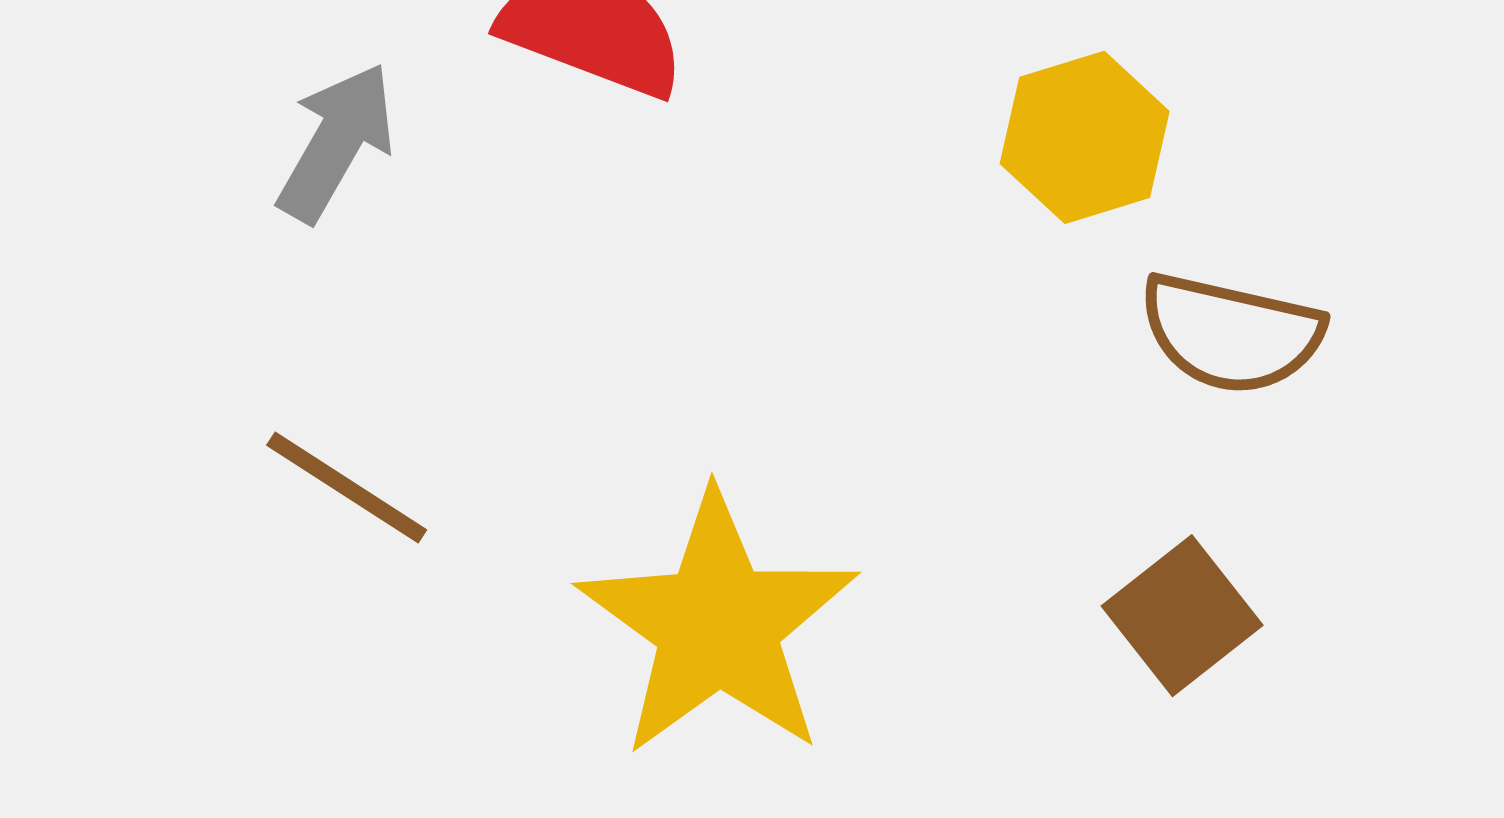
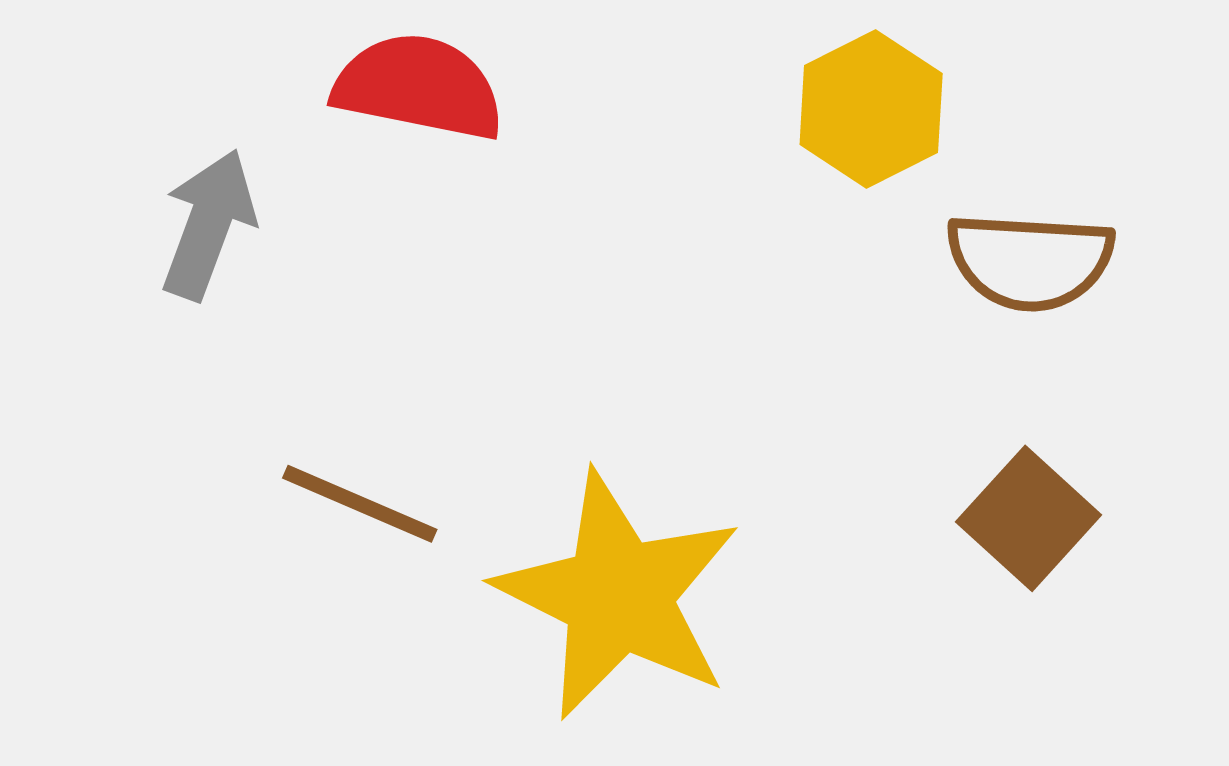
brown line: (347, 488) -> (360, 504), moved

